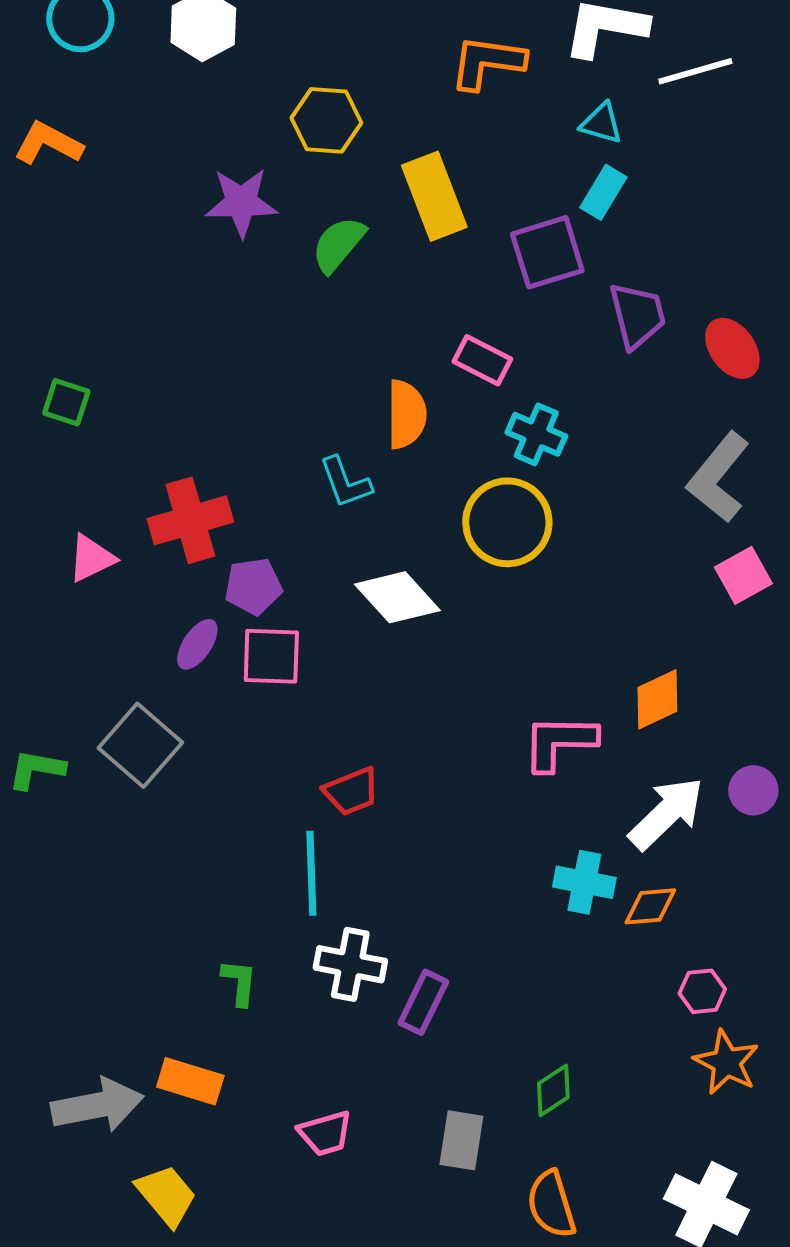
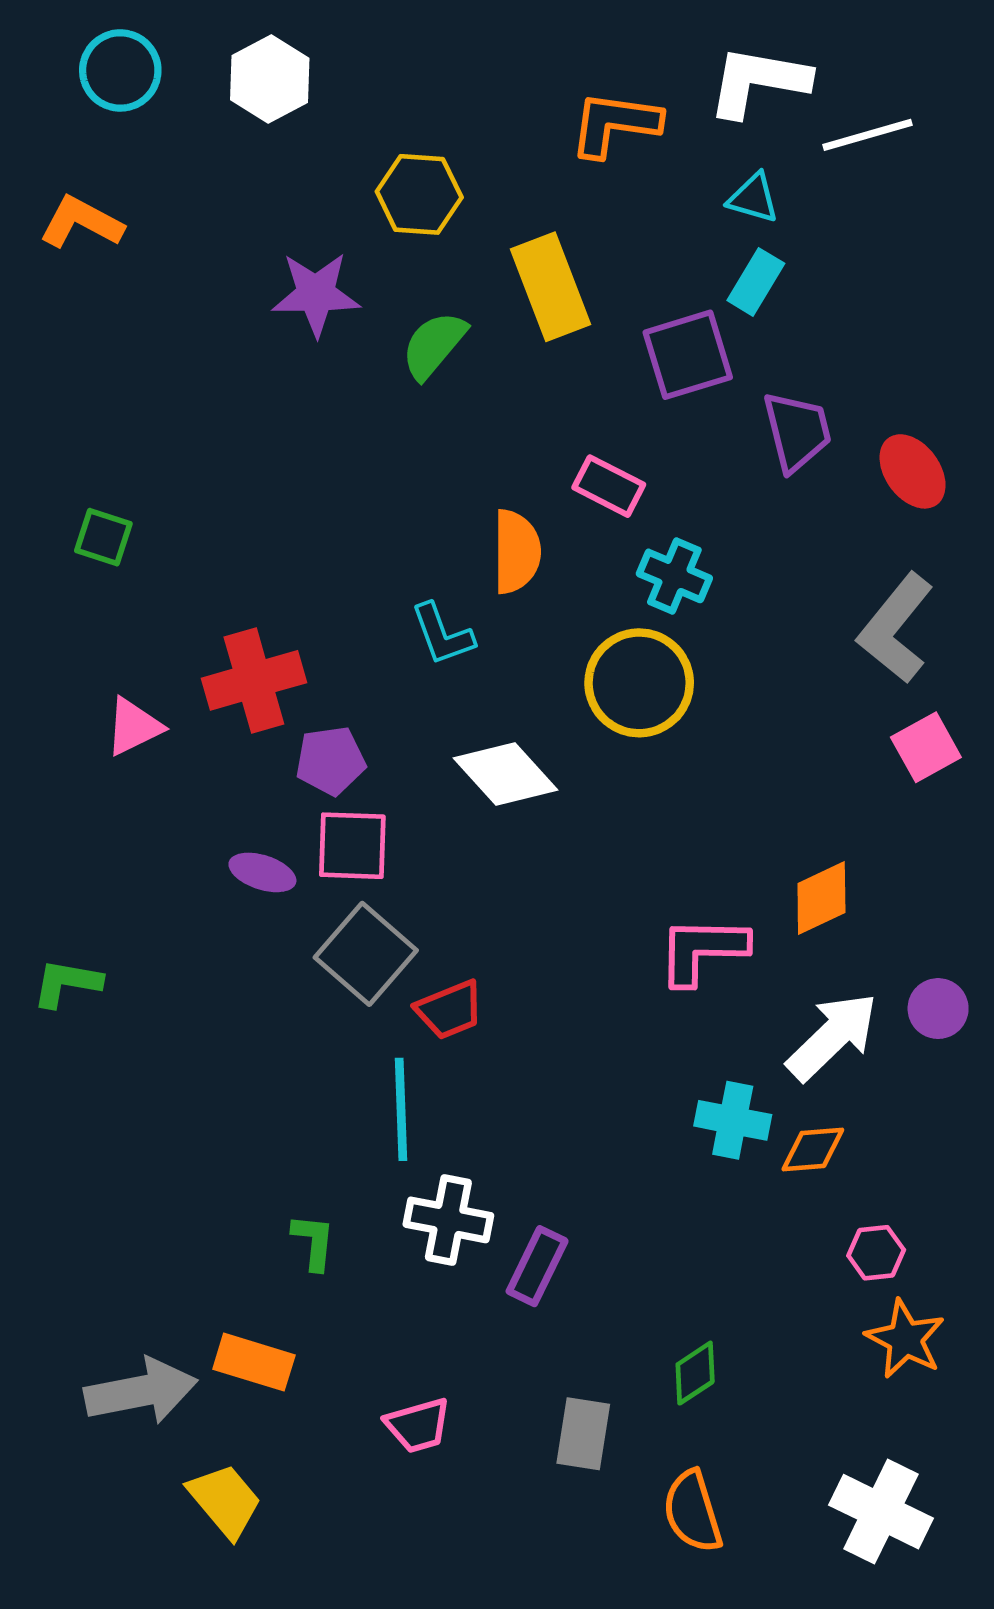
purple ellipse: (197, 644) -> (262, 872), moved, turned 74
gray square: (140, 745) -> (366, 954), moved

